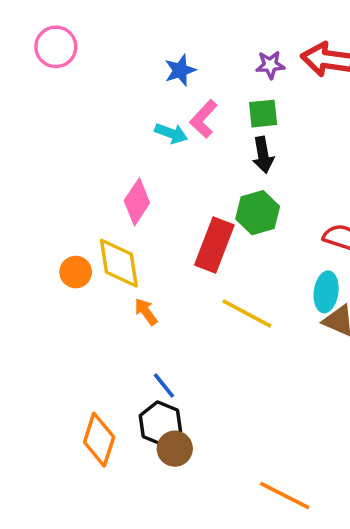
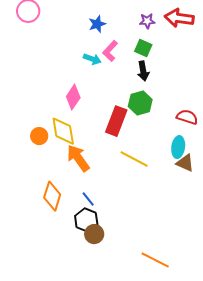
green square: (263, 114) -> (143, 48), turned 30
orange arrow: (146, 312) -> (78, 158), size x1.8
orange diamond: (99, 440) -> (52, 196), moved

